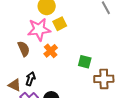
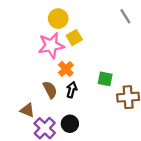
brown semicircle: (24, 49) -> (50, 90), moved
black arrow: (30, 79) -> (72, 90), moved

